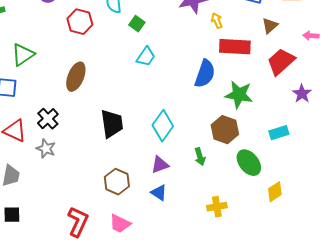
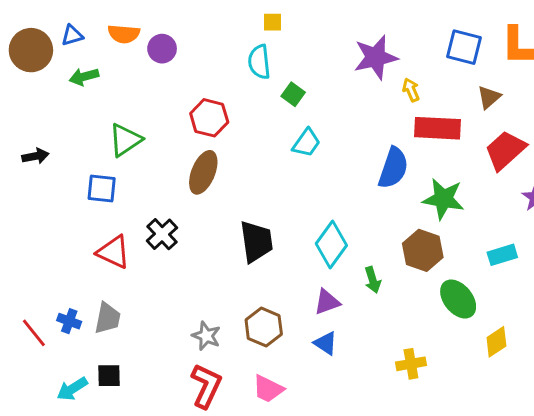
red hexagon: (80, 22) -> (209, 118), moved
gray star: (46, 149) -> (206, 336), moved
green arrow: (200, 157) -> (373, 280), moved

